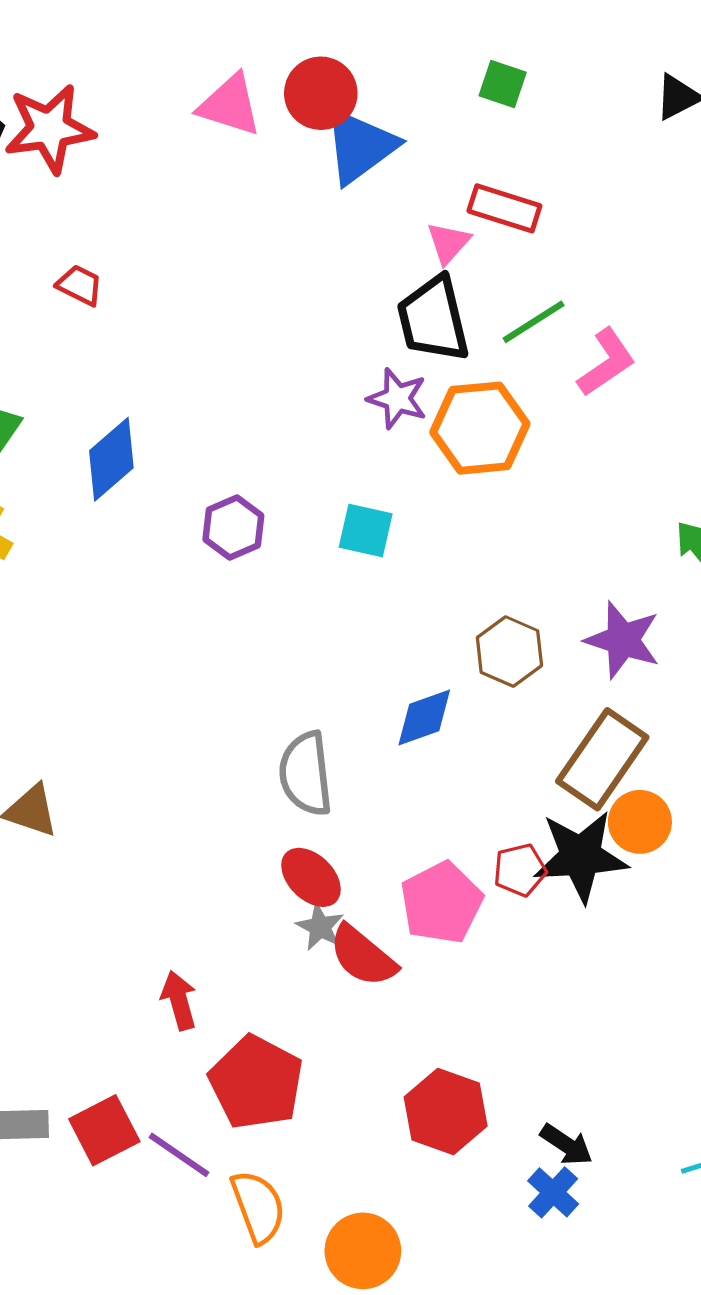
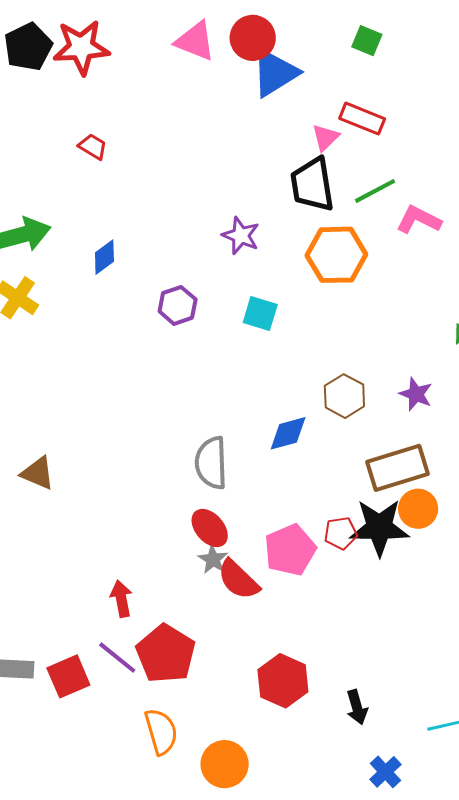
pink L-shape: (606, 362) -> (419, 220), turned -123
purple star: (397, 398) -> (241, 236), moved
blue diamond: (111, 459) -> (104, 257), size x0.7
purple star: (623, 640) -> (416, 394), size x0.7
brown rectangle: (602, 759) -> (397, 468), turned 34
black arrow: (566, 1145) -> (357, 707), turned 36
purple line: (179, 1155) -> (117, 658), moved
blue cross: (553, 1192) -> (385, 772), moved

